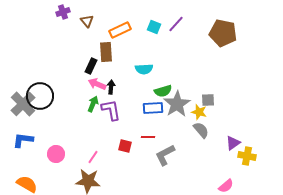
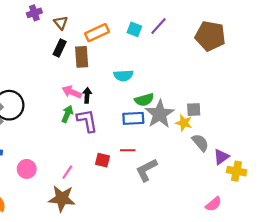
black rectangle: (91, 66) -> (60, 48), moved
gray semicircle: (201, 130) -> (200, 143), moved

